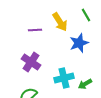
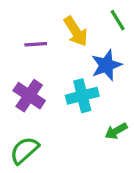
cyan cross: (64, 78) -> (82, 96), moved

